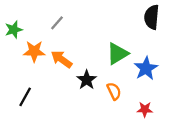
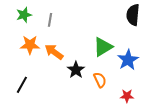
gray line: (57, 23) -> (50, 20), turned -32
green star: (14, 30) -> (24, 15), moved

